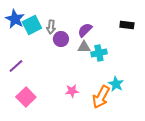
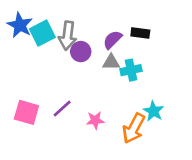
black rectangle: (127, 25) -> (140, 33), moved
gray arrow: (51, 27) -> (67, 36), size x1.5
purple line: (16, 66) -> (62, 108), moved
pink square: (26, 97) -> (26, 112), moved, turned -30

